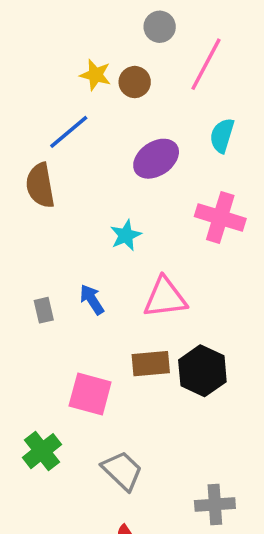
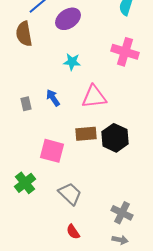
purple ellipse: (156, 159) -> (68, 19), moved
cyan star: (126, 235) -> (72, 62), turned 30
gray cross: (215, 505) -> (122, 213), turned 30

